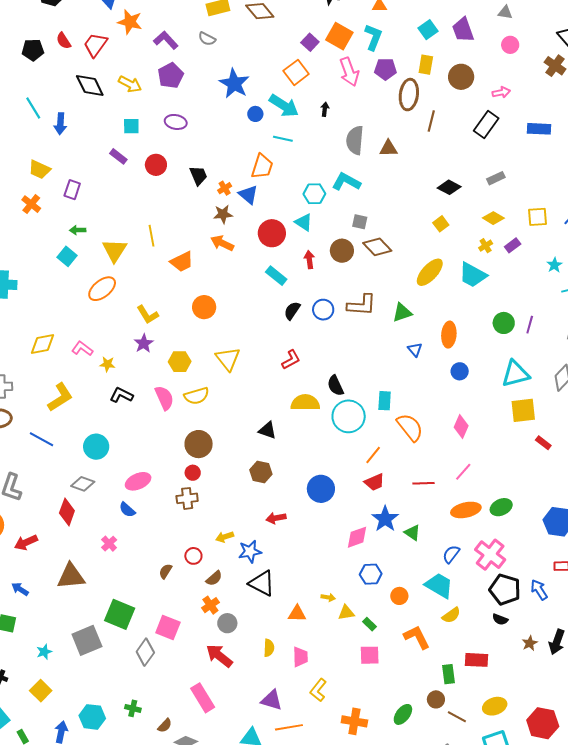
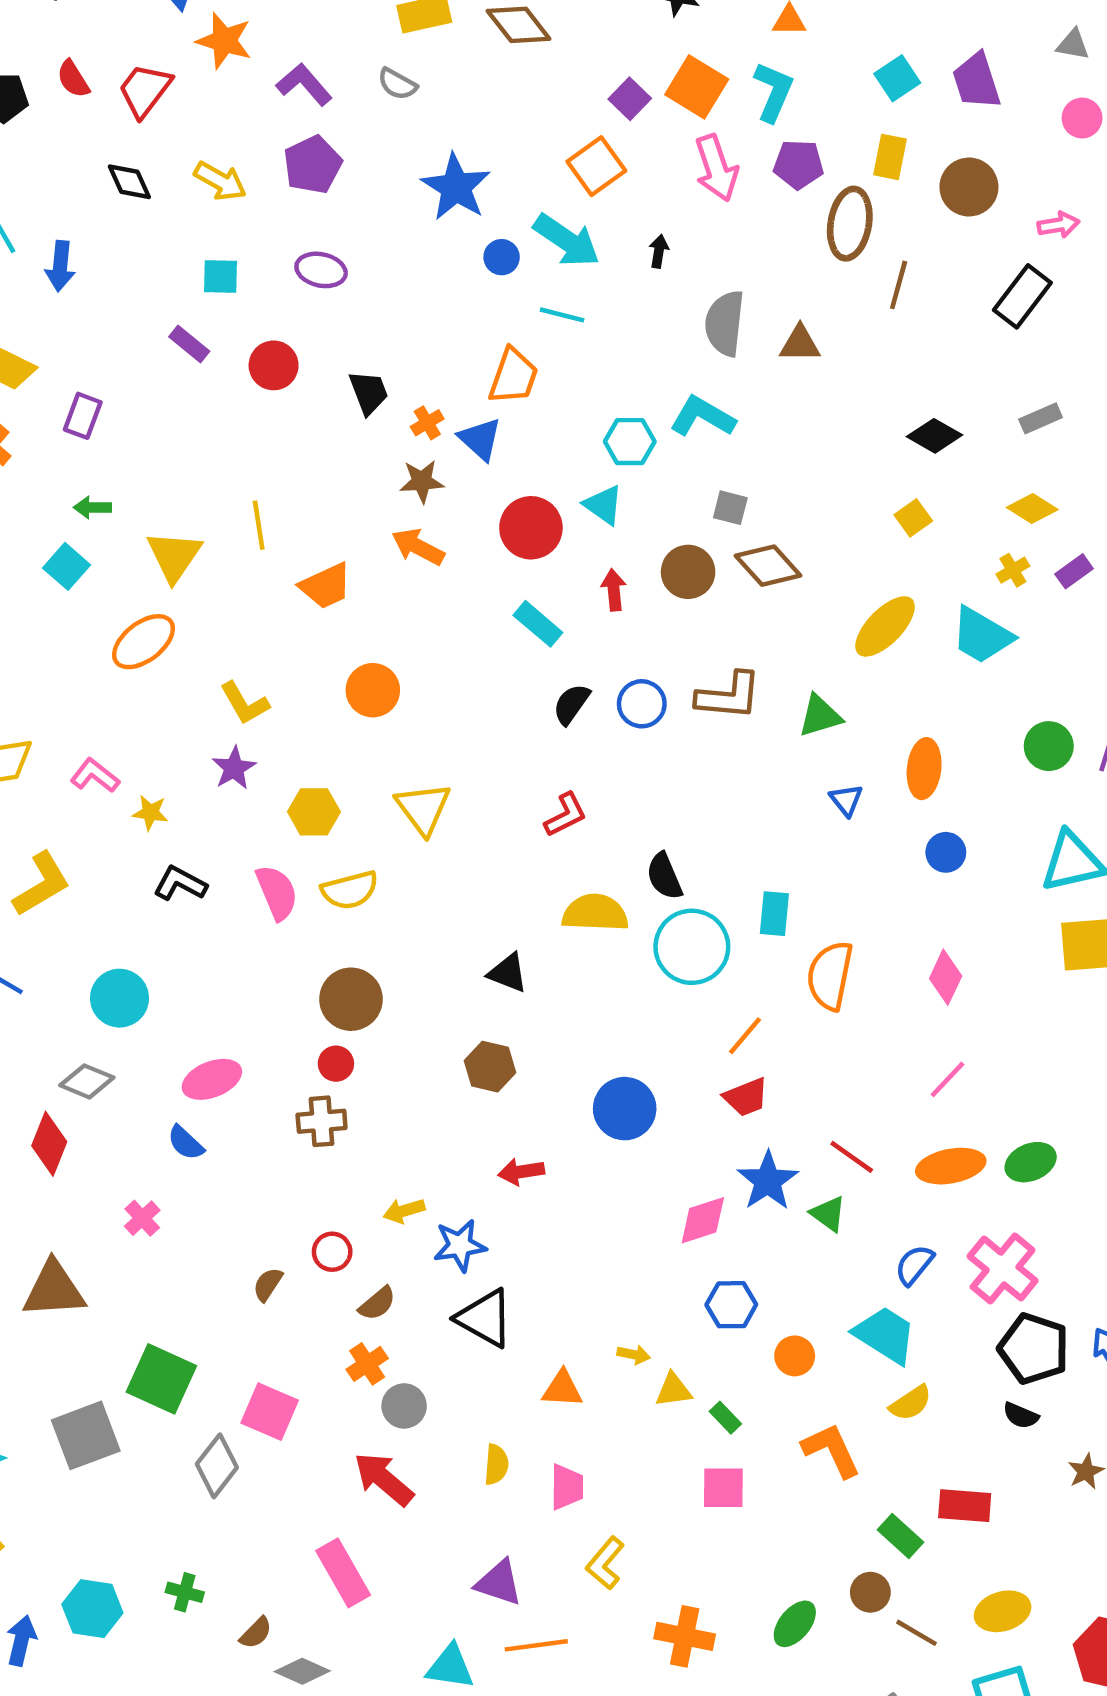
black diamond: (90, 86) -> (129, 182), size x0.7
orange semicircle: (410, 427) -> (830, 976), turned -132
red line: (423, 483) -> (852, 1157), moved, turned 35
green rectangle: (449, 674) -> (901, 1536), turned -42

